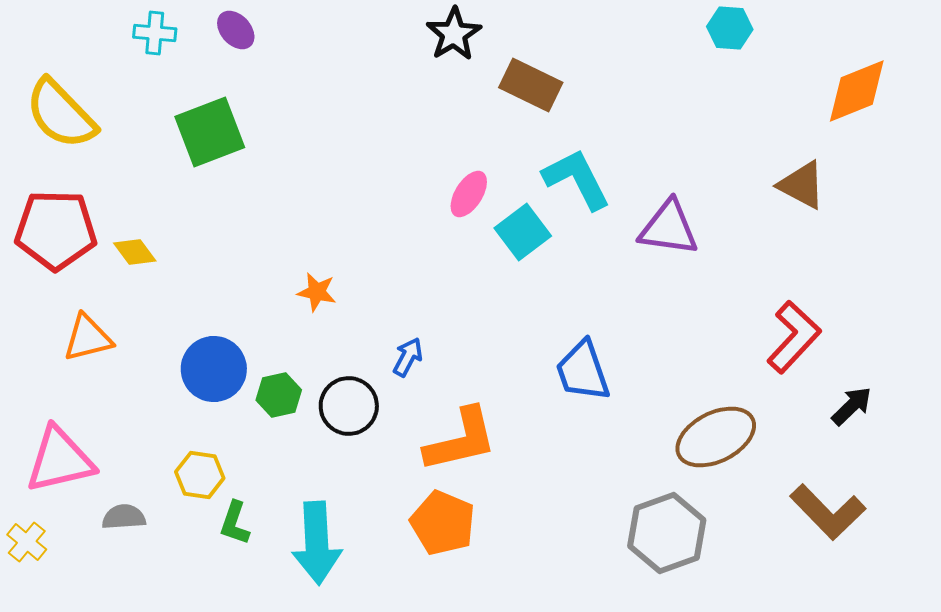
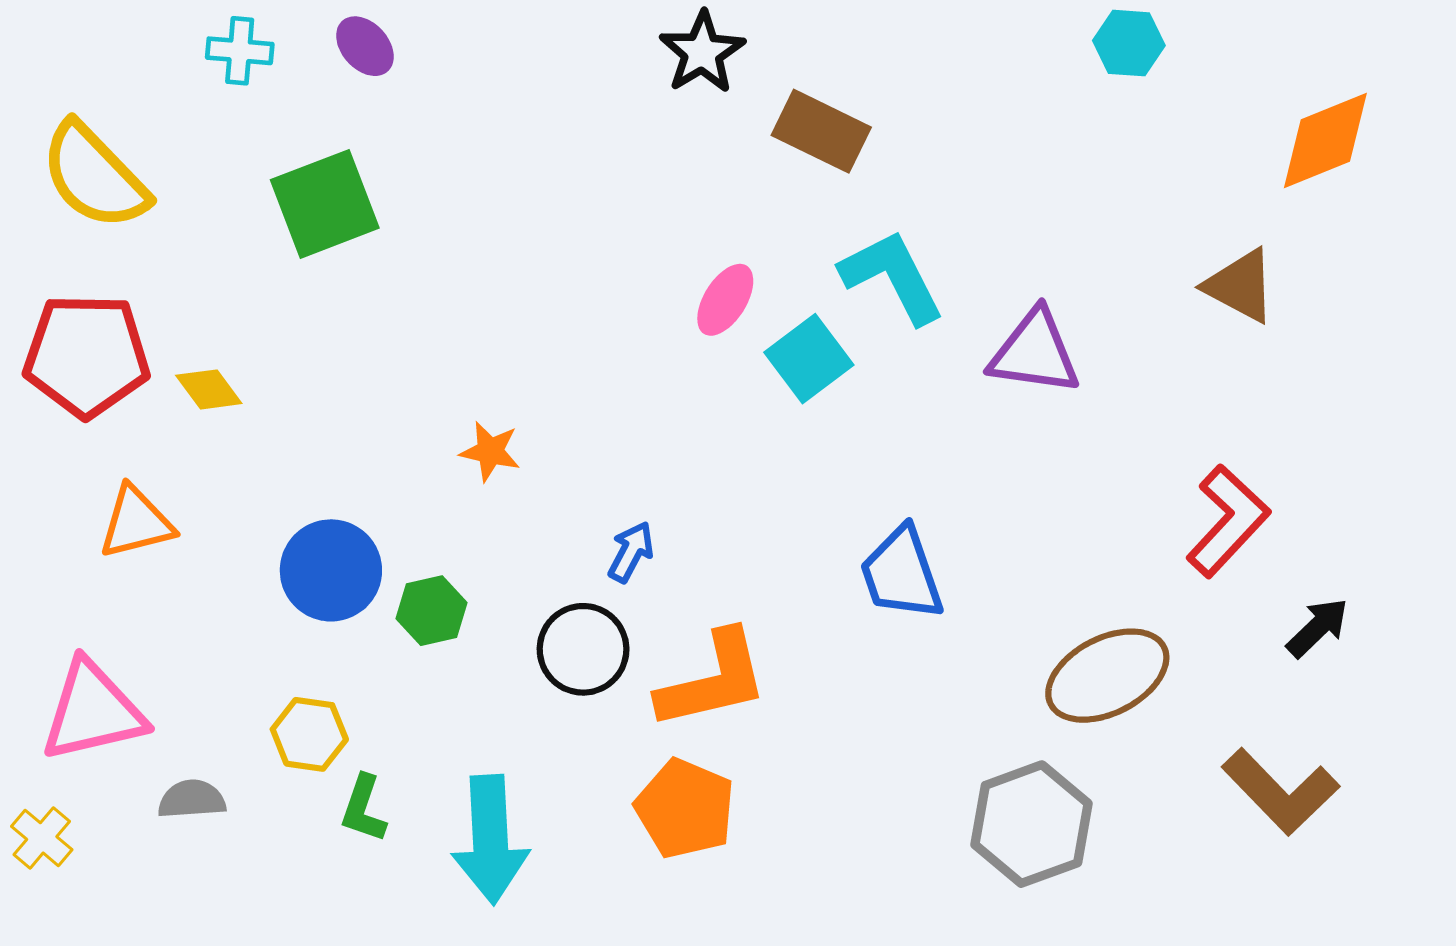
black circle: (349, 406) -> (583, 649), moved

